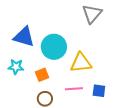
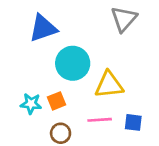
blue triangle: (24, 37) -> (43, 28), moved, turned -35
cyan star: (16, 67) -> (31, 104), moved

